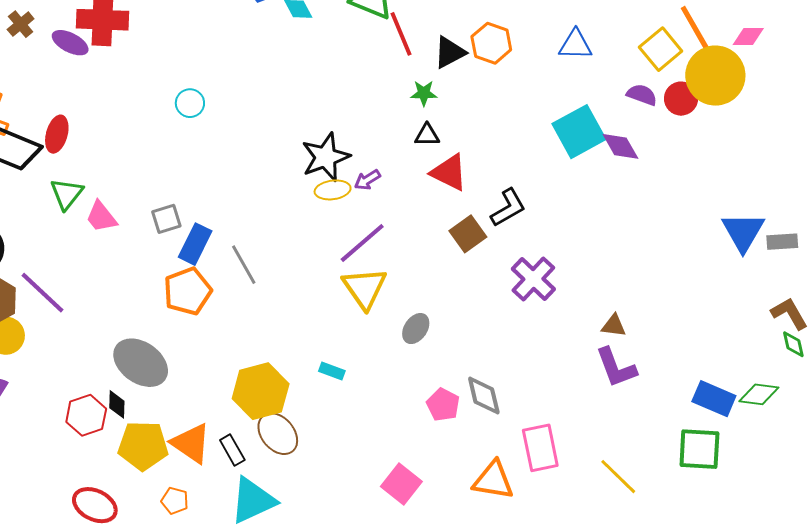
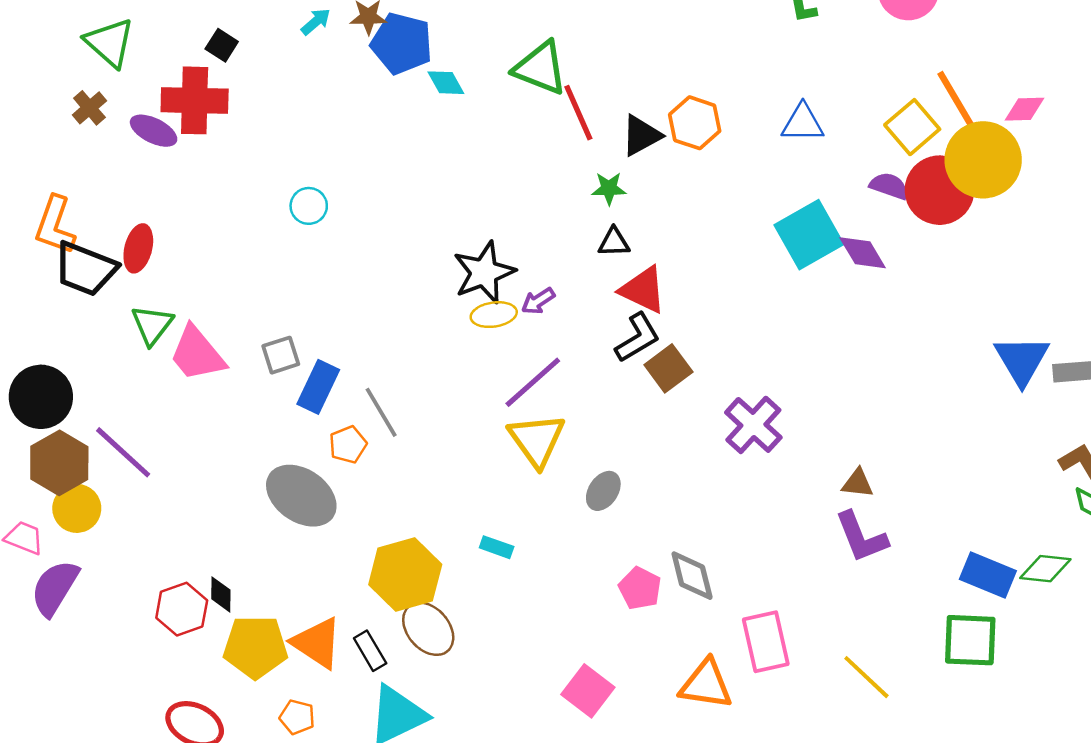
red circle: (681, 99) -> (939, 190), size x1.6
black L-shape: (508, 208) -> (638, 338), moved
pink trapezoid: (101, 217) -> (197, 354), size x1.4
orange pentagon: (188, 291) -> (348, 445), moved, size x0.6
gray ellipse: (141, 363) -> (301, 496), moved

